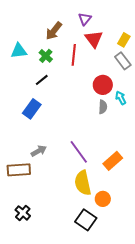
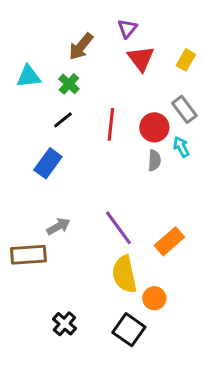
red line: (74, 55) -> (111, 124), moved
gray rectangle: (123, 61) -> (184, 109), moved
black cross: (23, 213) -> (64, 324), moved

